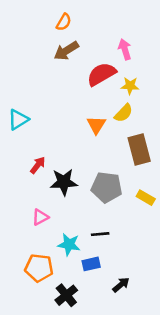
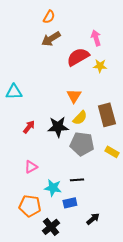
yellow semicircle: (124, 113) -> (80, 118), moved
cyan triangle: (18, 120) -> (14, 92), turned 30
black star: (64, 182) -> (58, 127), moved

